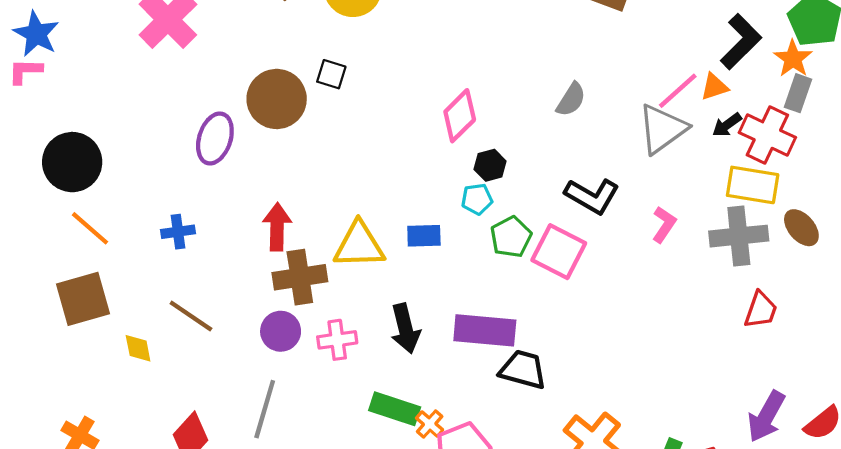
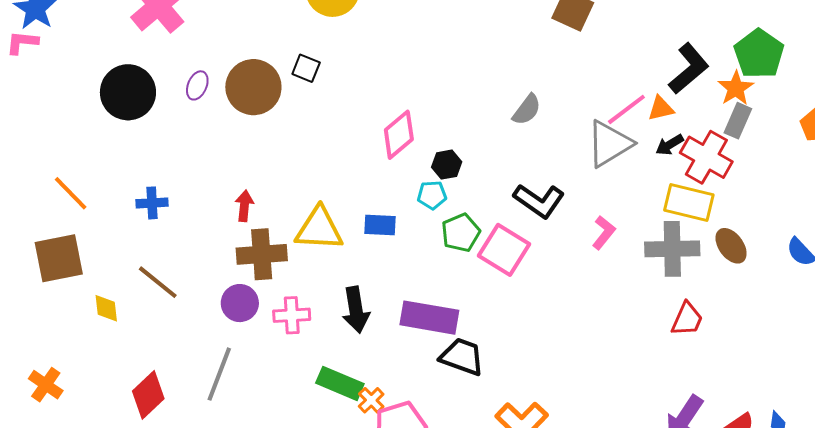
pink diamond: (460, 116) -> (399, 135), moved
purple ellipse: (215, 139) -> (197, 85), moved, size x0.6
black circle: (72, 162) -> (128, 92), moved
red arrow: (277, 227) -> (244, 206), size x0.7

